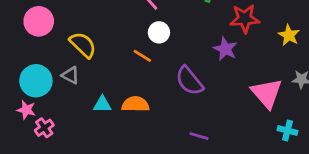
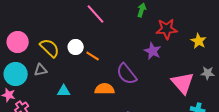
pink circle: (39, 21) -> (18, 42), moved
white circle: (159, 32) -> (76, 47), moved
gray triangle: (70, 75) -> (41, 70), turned -40
orange semicircle: (135, 104) -> (105, 89), moved

